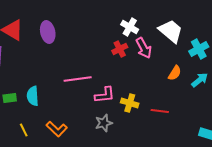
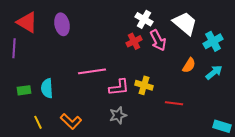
yellow cross: (130, 103) -> (144, 85), moved

